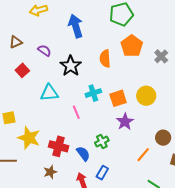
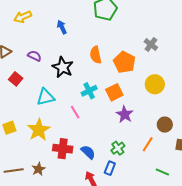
blue arrow: (76, 26) -> (62, 27), size x0.6
orange pentagon: (132, 46) -> (125, 62), moved
yellow circle: (146, 96) -> (155, 84), moved
yellow star: (29, 138) -> (39, 130), moved, turned 30
green cross: (102, 142) -> (118, 148), moved
brown star: (50, 172) -> (39, 169), moved

